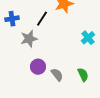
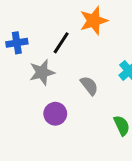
gray semicircle: (57, 75) -> (89, 86), moved

